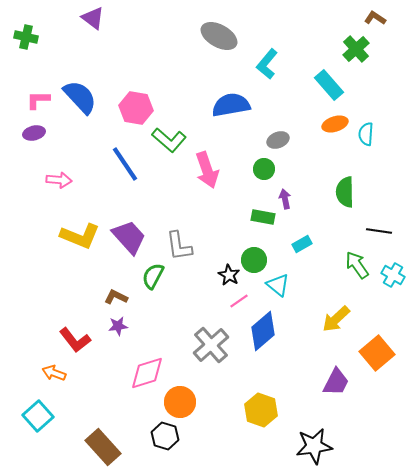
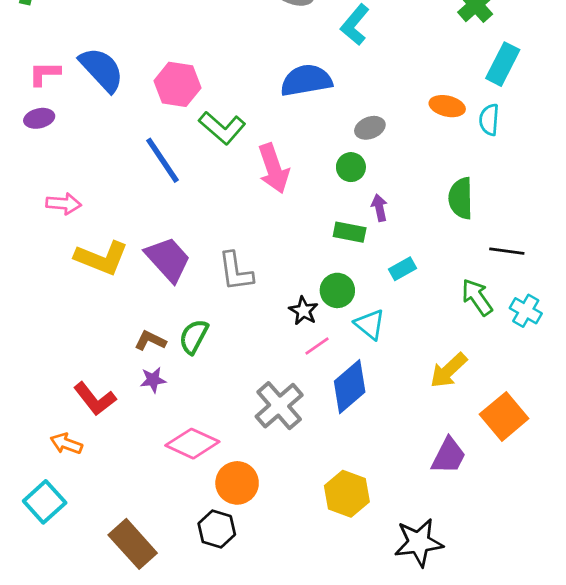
cyan rectangle: (329, 85) -> (503, 64), moved, turned 68
orange ellipse: (335, 124) -> (447, 106), turned 30
pink arrow: (59, 180) -> (64, 204), moved
green semicircle: (153, 276) -> (194, 337), moved
pink diamond: (147, 373) -> (192, 444), turned 42

